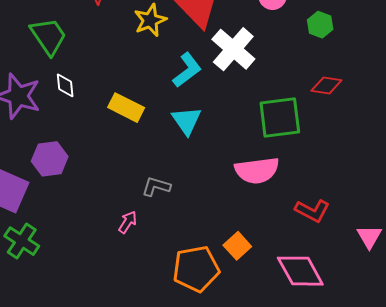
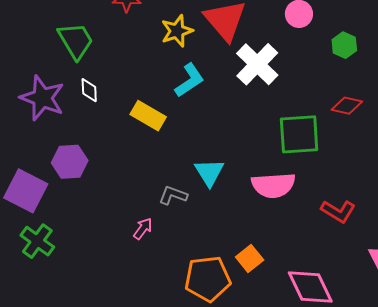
cyan L-shape: (187, 70) -> (190, 80), moved
cyan triangle: (187, 121) -> (209, 172), moved
red L-shape: (312, 211) -> (338, 211), moved

